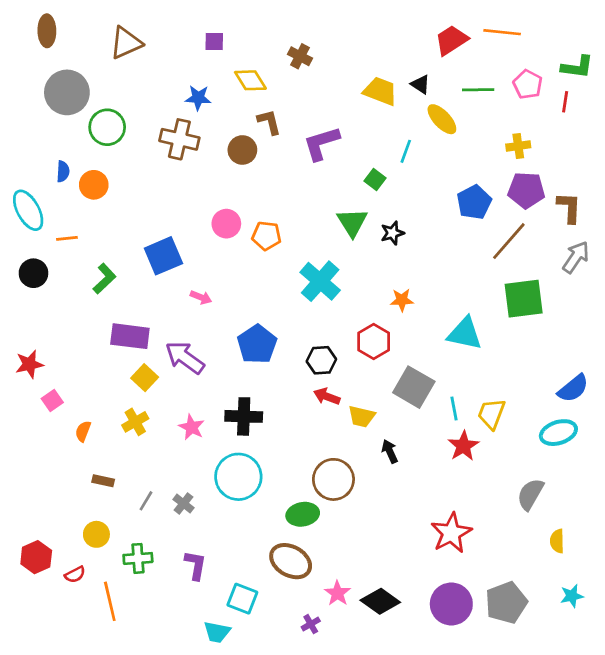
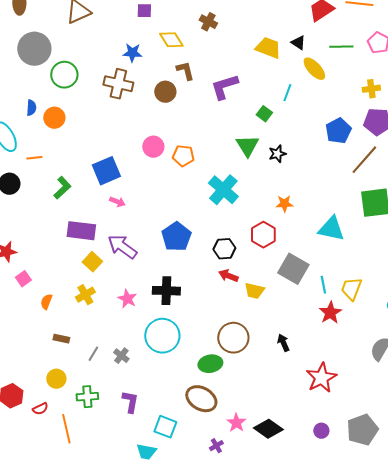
pink arrow: (201, 297) -> (117, 202), moved
black arrow: (390, 451) -> (283, 343), moved
purple circle: (451, 604) -> (321, 431), size x0.5

